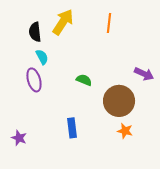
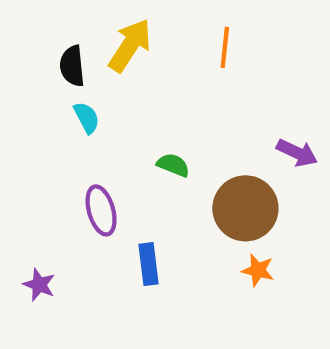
purple ellipse: (34, 80) -> (101, 210), moved

